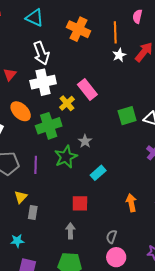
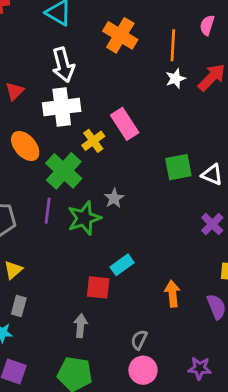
green cross: (49, 126) -> (64, 171), turned -35
purple line: (36, 165) -> (48, 211), moved
cyan rectangle: (98, 173) -> (122, 265), moved
gray rectangle: (33, 213) -> (19, 306), moved

